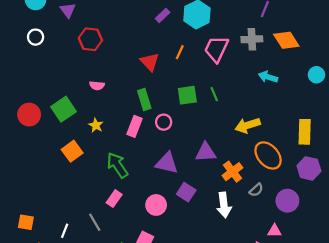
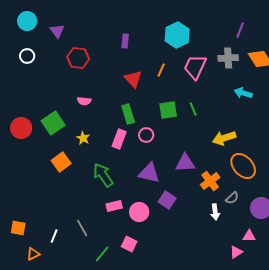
purple rectangle: (163, 16) -> (125, 41), moved, turned -40
pink rectangle: (114, 199) -> (114, 206), moved, turned 42
white arrow: (224, 205) -> (215, 212), moved, size x0.7

